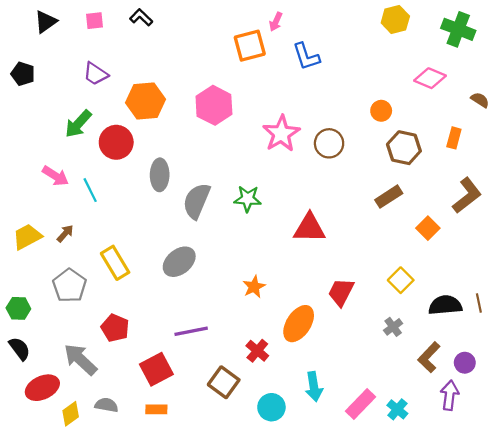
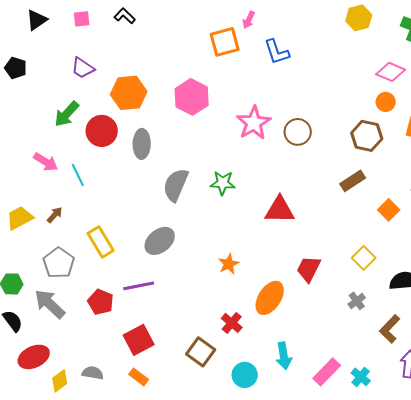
orange circle: (381, 111) -> (386, 102), moved
gray ellipse: (160, 175) -> (142, 144), moved
purple line: (191, 331) -> (139, 286), moved
gray arrow: (80, 359) -> (50, 304), moved
orange rectangle: (156, 409) -> (139, 377), turned 36

